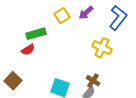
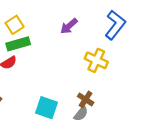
purple arrow: (86, 13) -> (69, 26), moved
yellow square: (62, 16) -> (15, 25), moved

